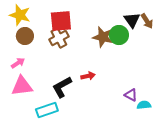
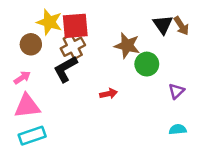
yellow star: (20, 15) -> (49, 22), moved
green circle: (119, 35) -> (147, 64), moved
black L-shape: (62, 87) -> (65, 69), moved
purple triangle: (131, 95) -> (176, 91), moved, turned 48
cyan rectangle: (47, 110) -> (32, 136), moved

